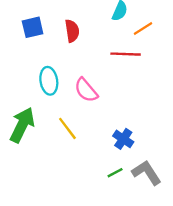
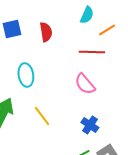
pink semicircle: (86, 90) -> (85, 84), moved

